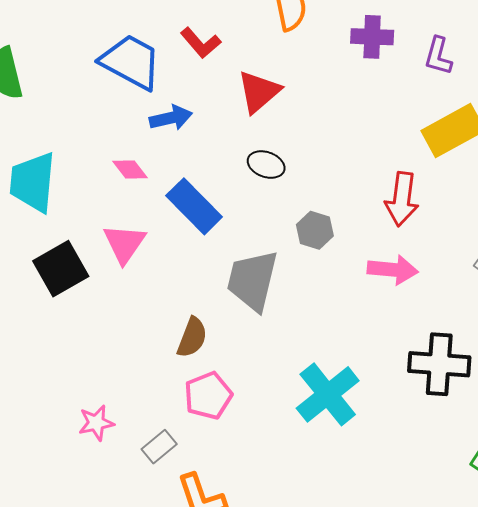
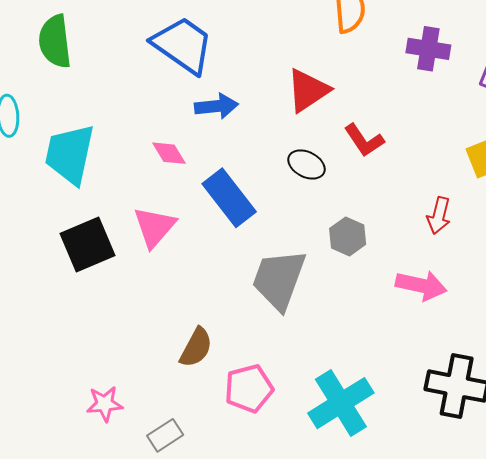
red L-shape: (201, 43) -> (364, 140), moved
red arrow: (402, 199) -> (439, 216), size x0.7
brown semicircle: (192, 337) -> (196, 348), moved
pink pentagon: (208, 396) -> (249, 388), moved

